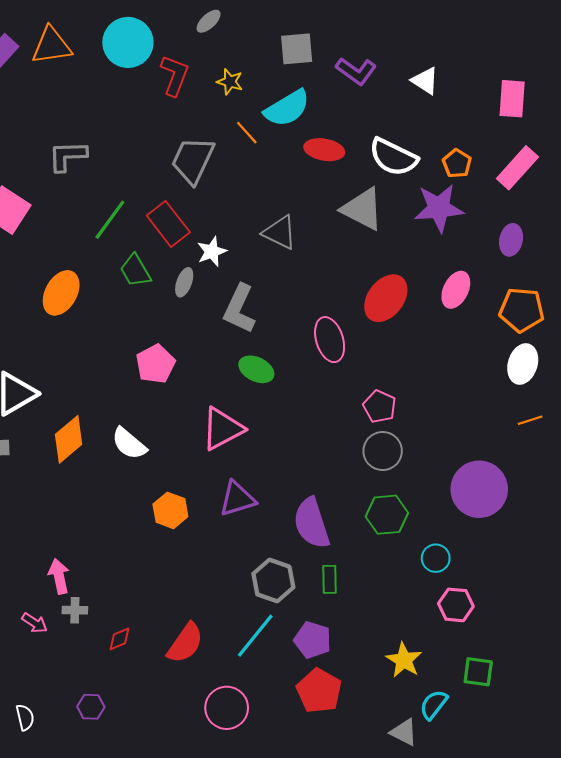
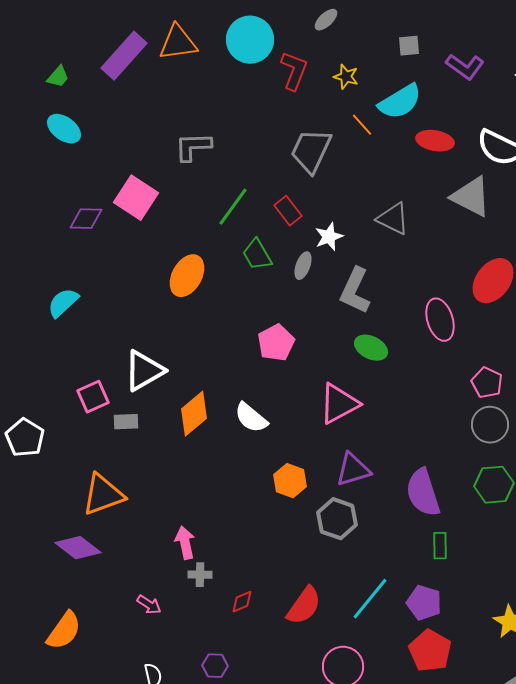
gray square: (297, 49) -> (409, 46), size x0.7
red rectangle: (168, 224) -> (288, 211), size x0.7
gray hexagon: (273, 580) -> (337, 519), moved
pink arrow: (35, 623) -> (149, 605), moved

